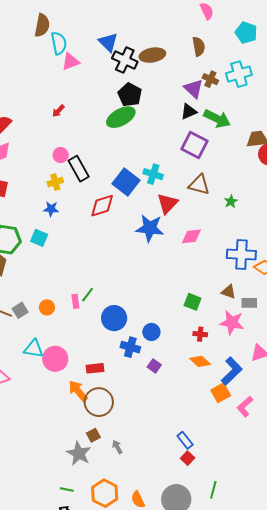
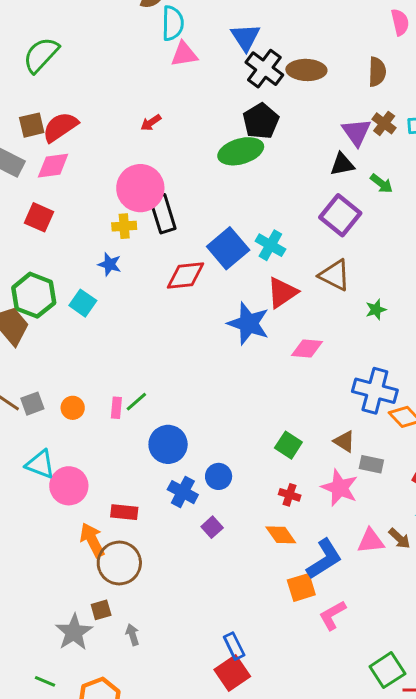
green arrow: (217, 119) -> (381, 183), size x0.6
pink circle: (61, 155) -> (140, 188), size x2.0
red square: (188, 458) -> (232, 673), size x1.6

